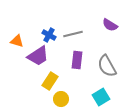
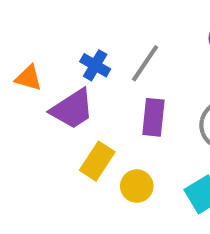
gray line: (73, 34) -> (145, 63), turned -42
yellow circle: (61, 99) -> (137, 186), moved

